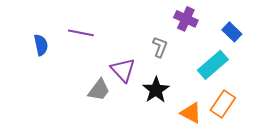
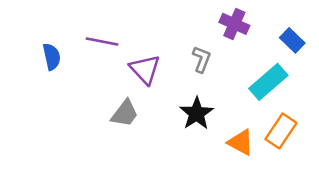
purple triangle: (123, 70) -> (145, 69), moved

